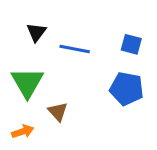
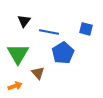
blue pentagon: (127, 89) -> (63, 53), moved, turned 30

